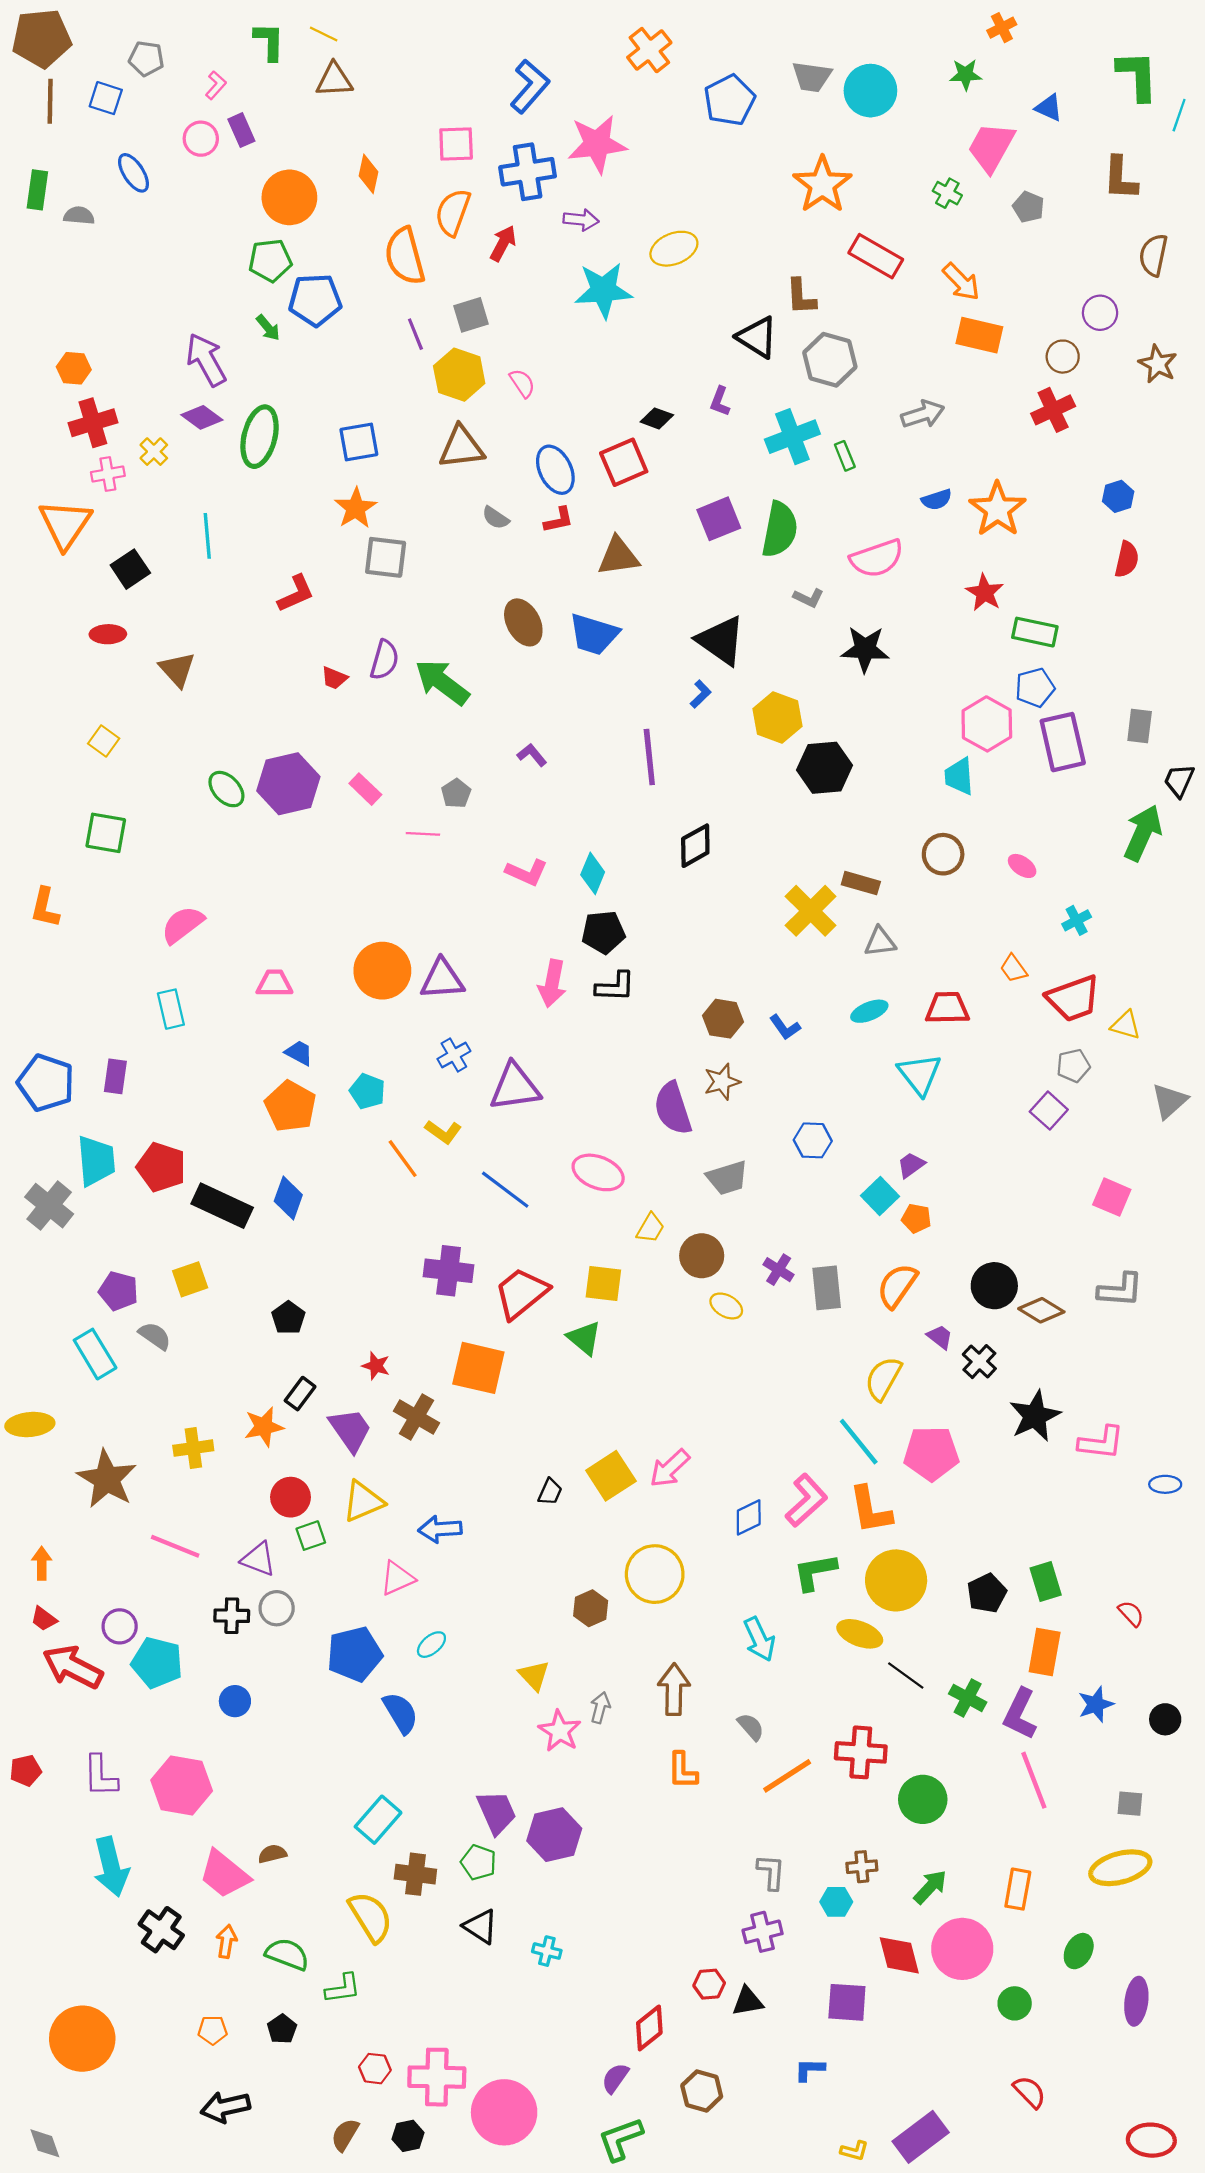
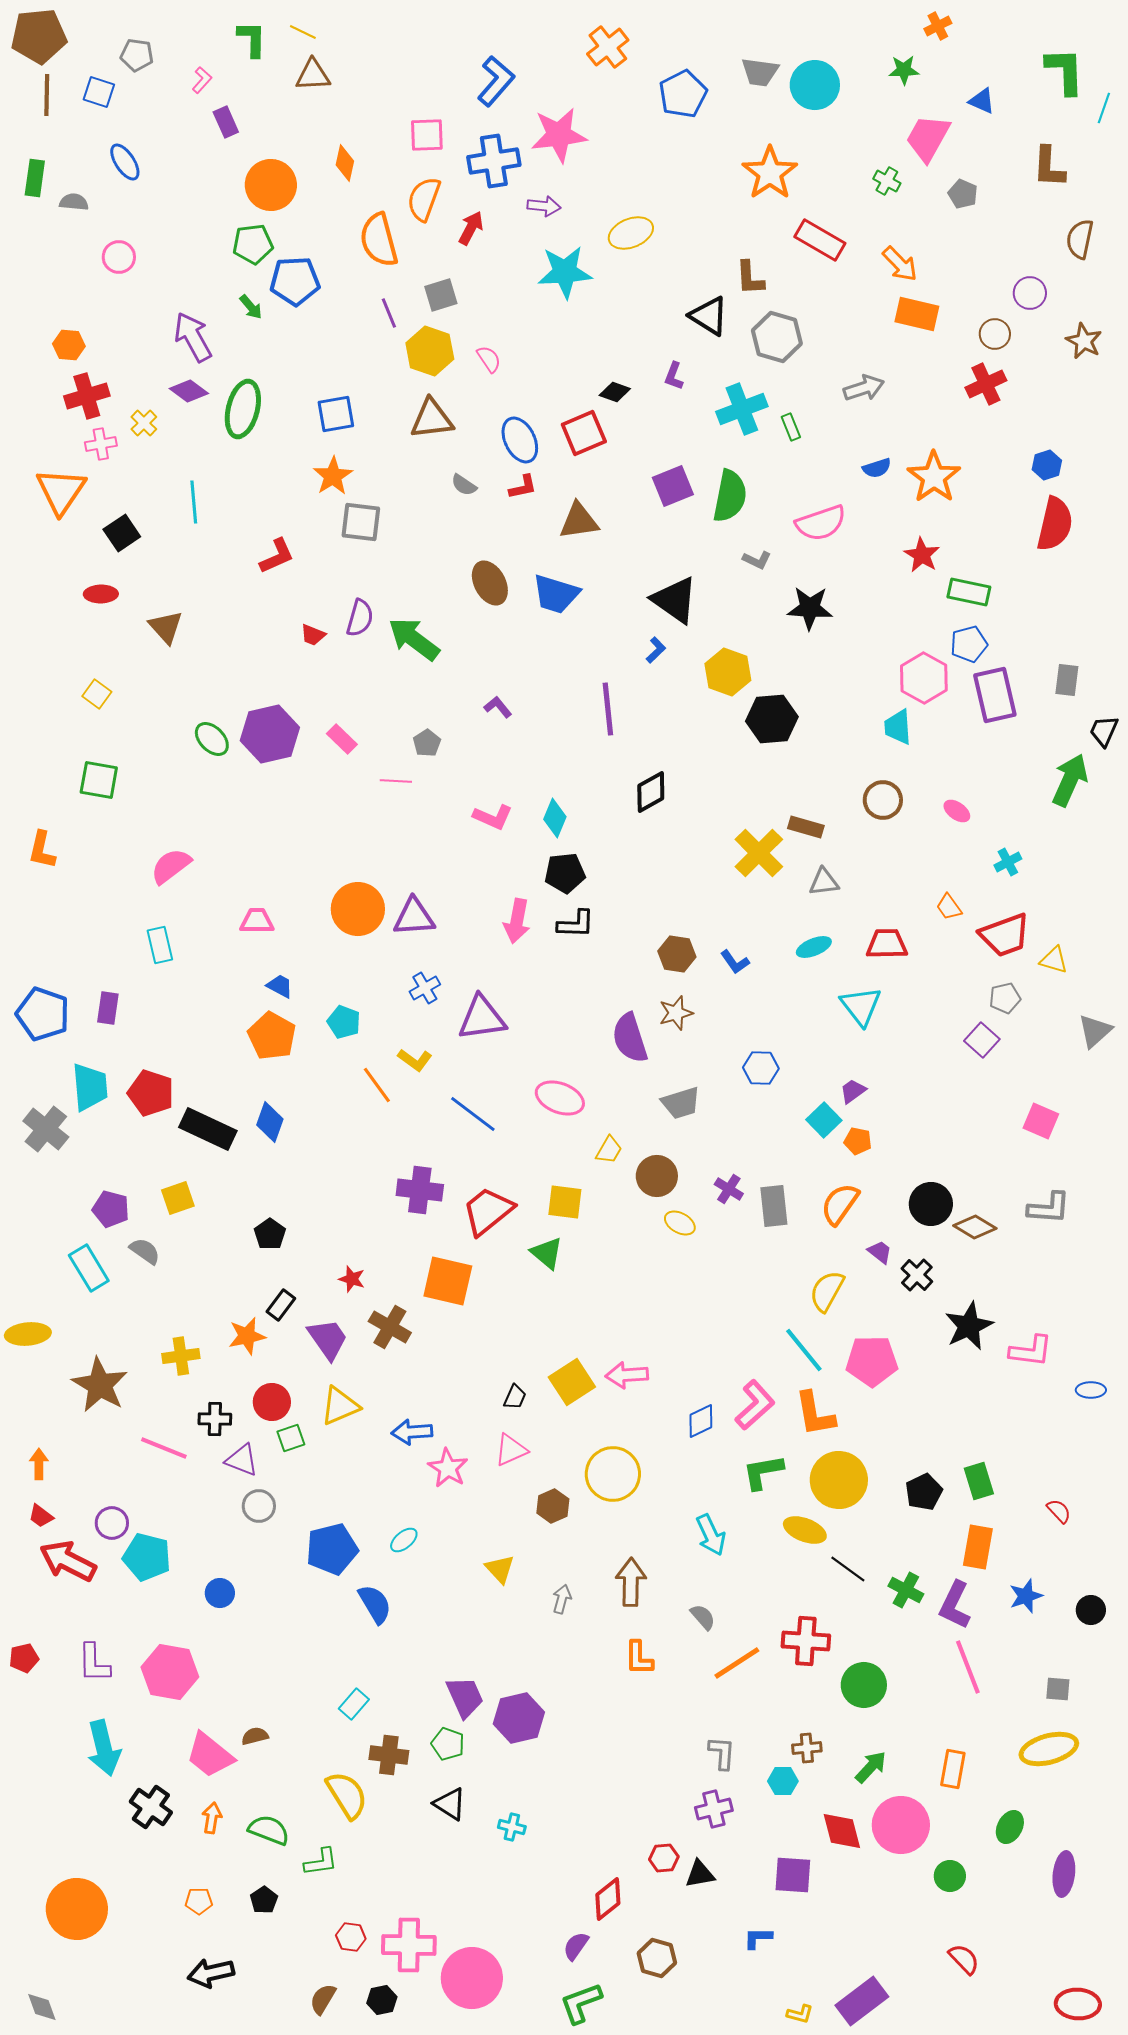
pink circle: (201, 139) -> (119, 257), moved
red semicircle: (1127, 559) -> (1055, 524), size x1.6
pink arrow: (670, 1468) -> (627, 1375), turned 39
pink triangle: (397, 1578) -> (511, 1450), moved
black cross: (232, 1616) -> (215, 1419), moved
pink star: (560, 1731) -> (448, 1468), moved
cyan rectangle: (378, 1820) -> (354, 1704), size x0.7

